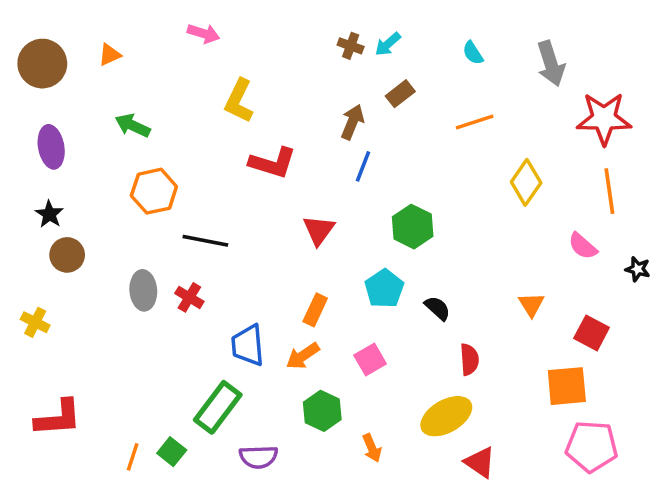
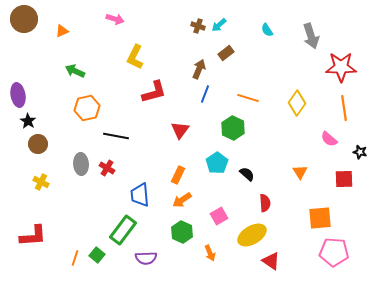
brown circle: (42, 64) -> (24, 19), moved
orange line: (475, 122) -> (248, 98), moved, turned 35
purple ellipse: (51, 147) -> (18, 95), moved
red L-shape: (273, 163) -> (154, 92), turned -32
yellow cross: (35, 322) -> (41, 182), moved
red square: (592, 333) -> (344, 179), moved, turned -30
orange arrow: (303, 356) -> (182, 200), moved
pink square: (370, 359) -> (219, 216), moved

